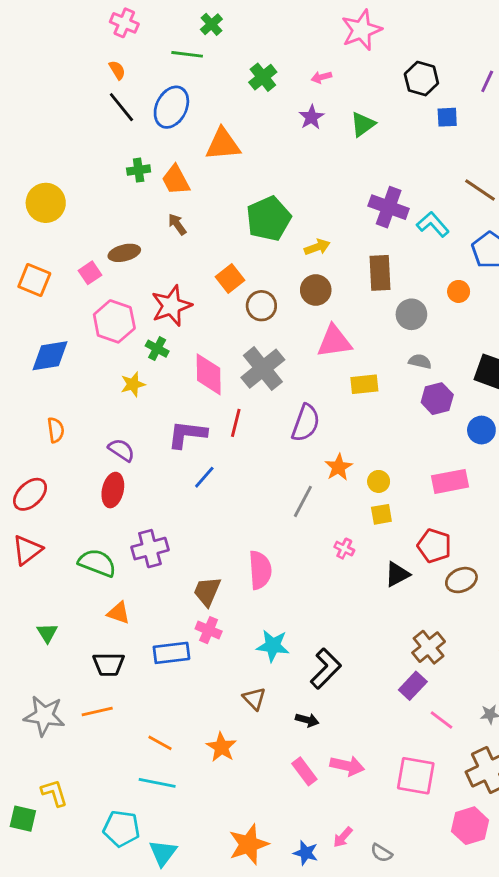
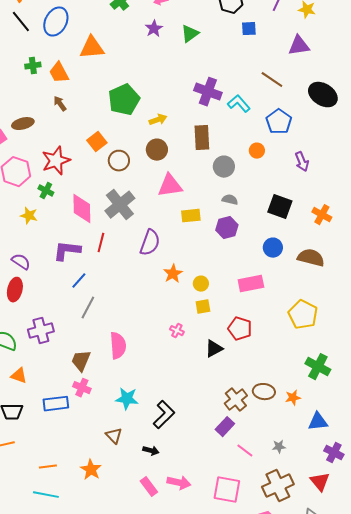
yellow star: (133, 384) -> (29, 216), turned 30
purple hexagon: (437, 399) -> (227, 228), moved
gray line: (303, 501) -> (88, 308), moved
brown ellipse: (461, 580) -> (264, 392), moved, turned 30
orange line: (160, 743) -> (48, 467), turned -36

